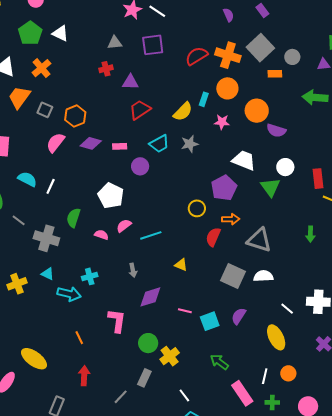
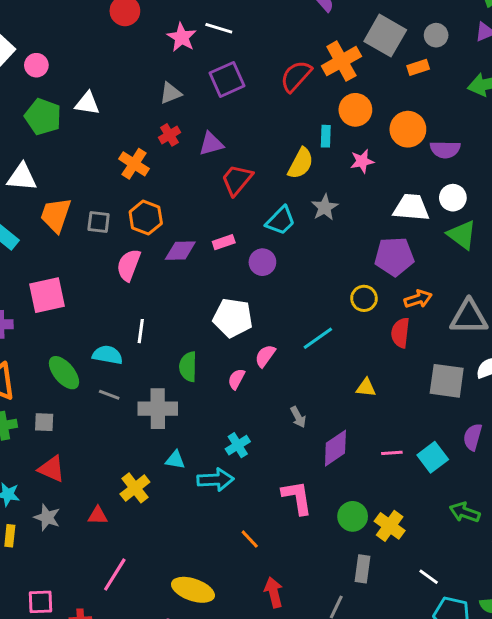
orange cross: (228, 55) -> (341, 61), turned -30
orange cross: (41, 68) -> (134, 164), moved
white circle: (285, 167) -> (453, 198), moved
cyan semicircle: (27, 179) -> (107, 355), moved
purple pentagon: (224, 188) -> (394, 256), turned -30
pink semicircle: (101, 235) -> (236, 379), turned -64
cyan line: (151, 235) -> (318, 338), moved

